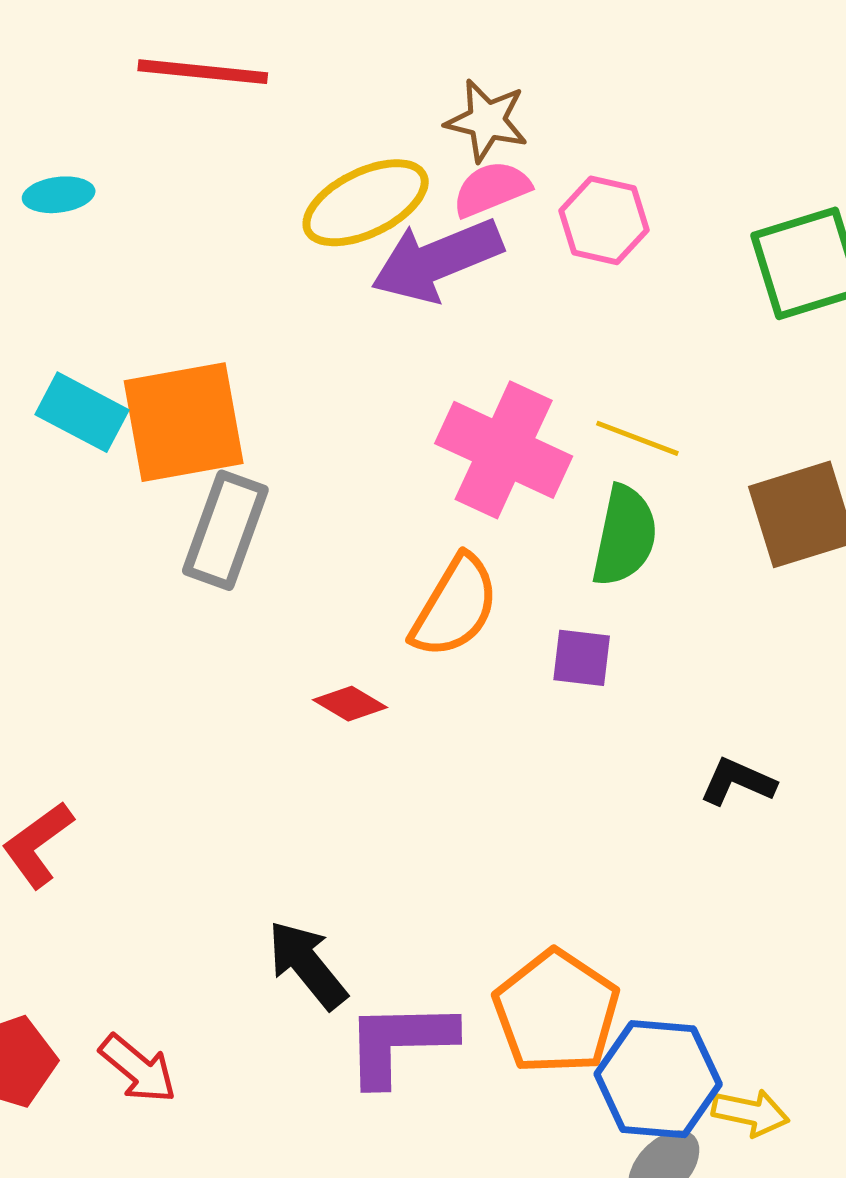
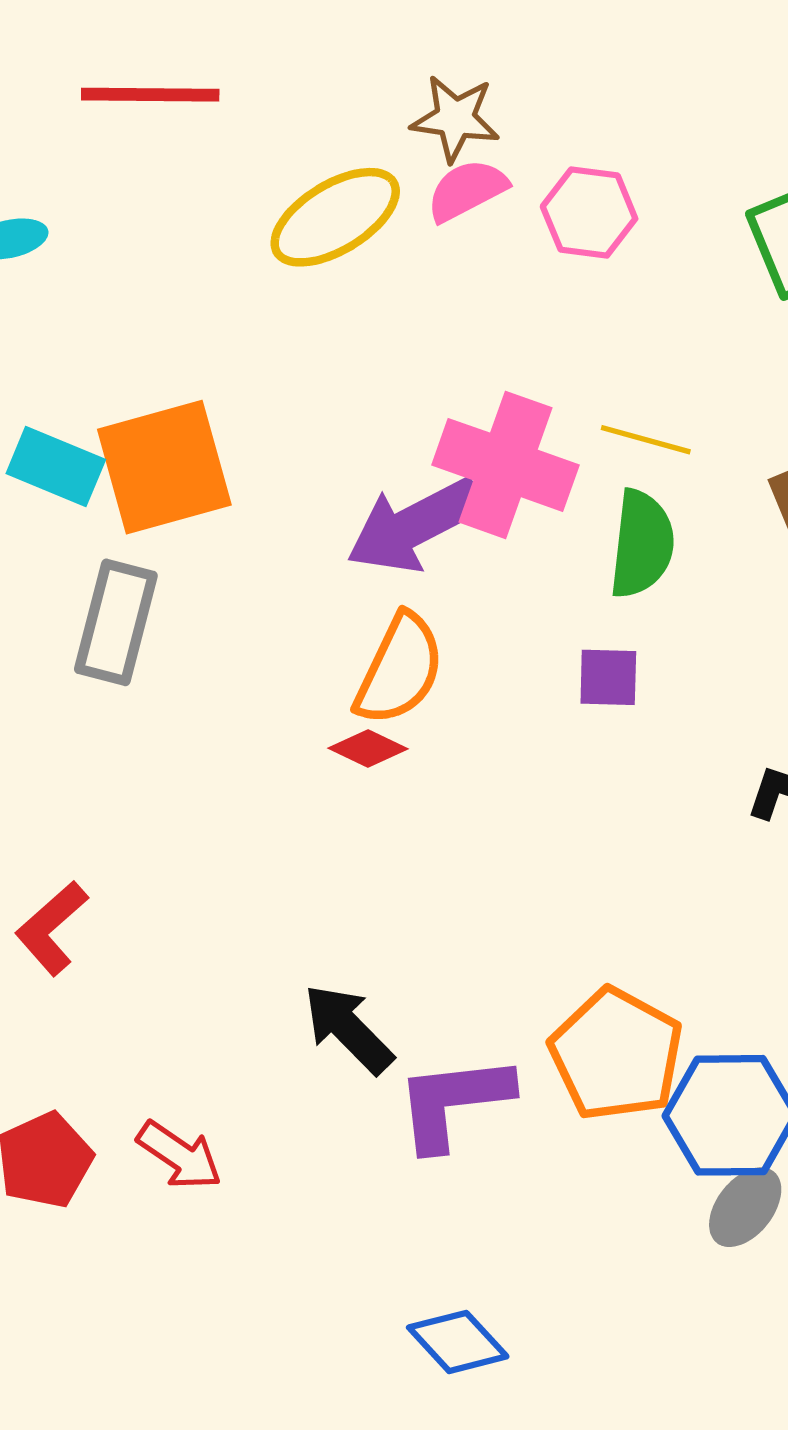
purple arrow: (437, 260) -> (415, 525), moved
gray rectangle: (225, 530) -> (116, 622), moved
orange semicircle: (455, 607) -> (400, 669), moved

